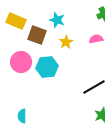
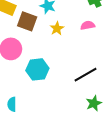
cyan hexagon: (47, 67) -> (37, 69), moved

